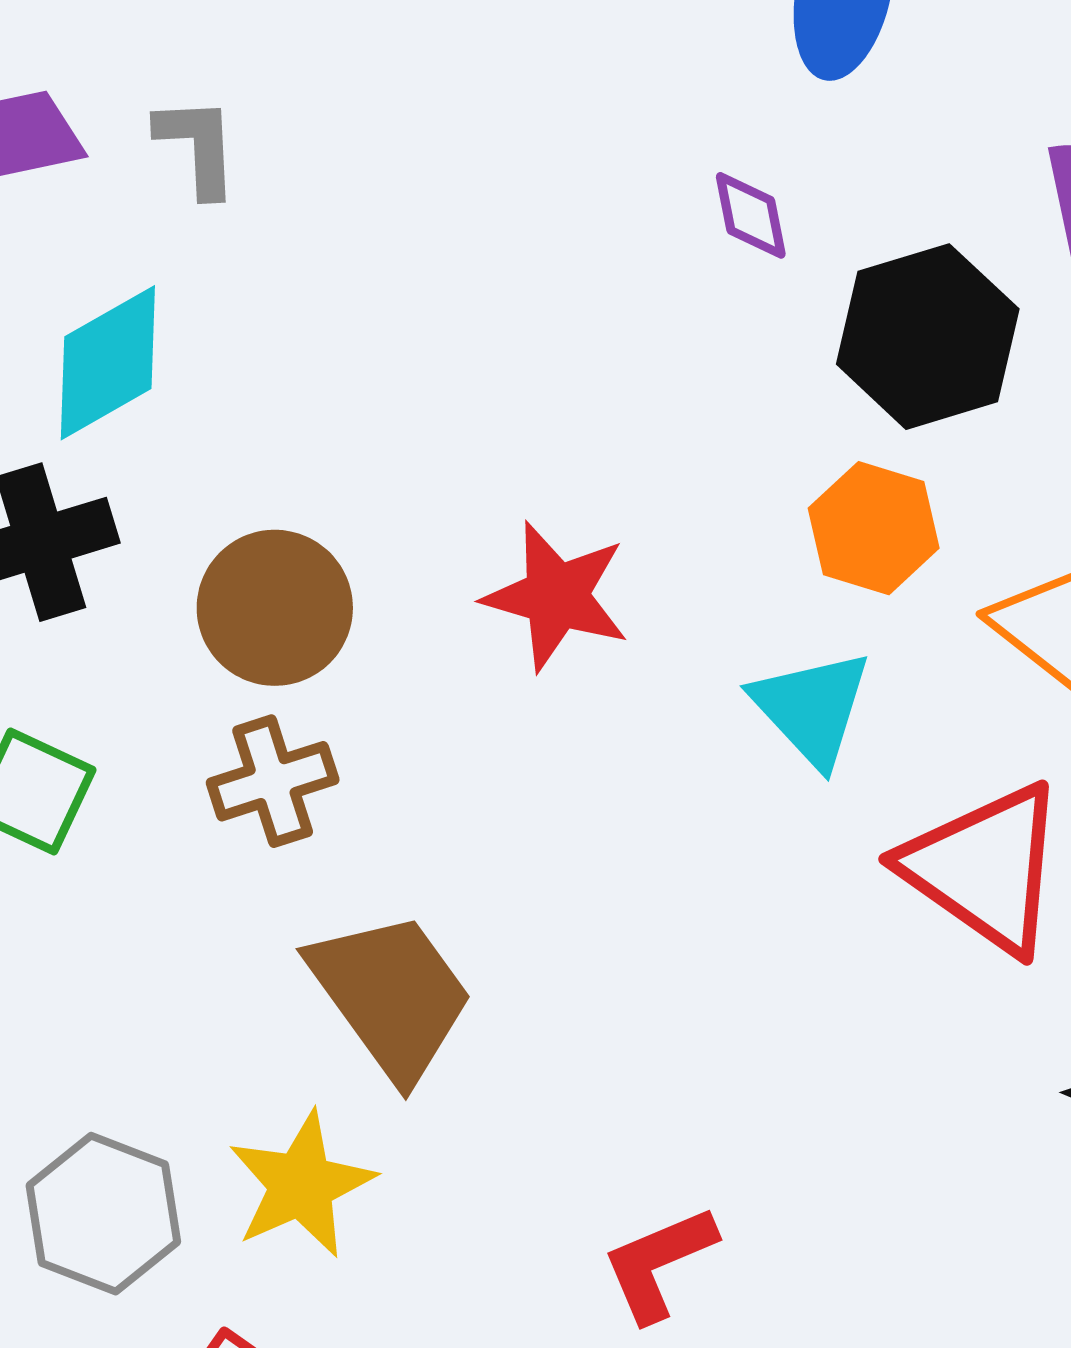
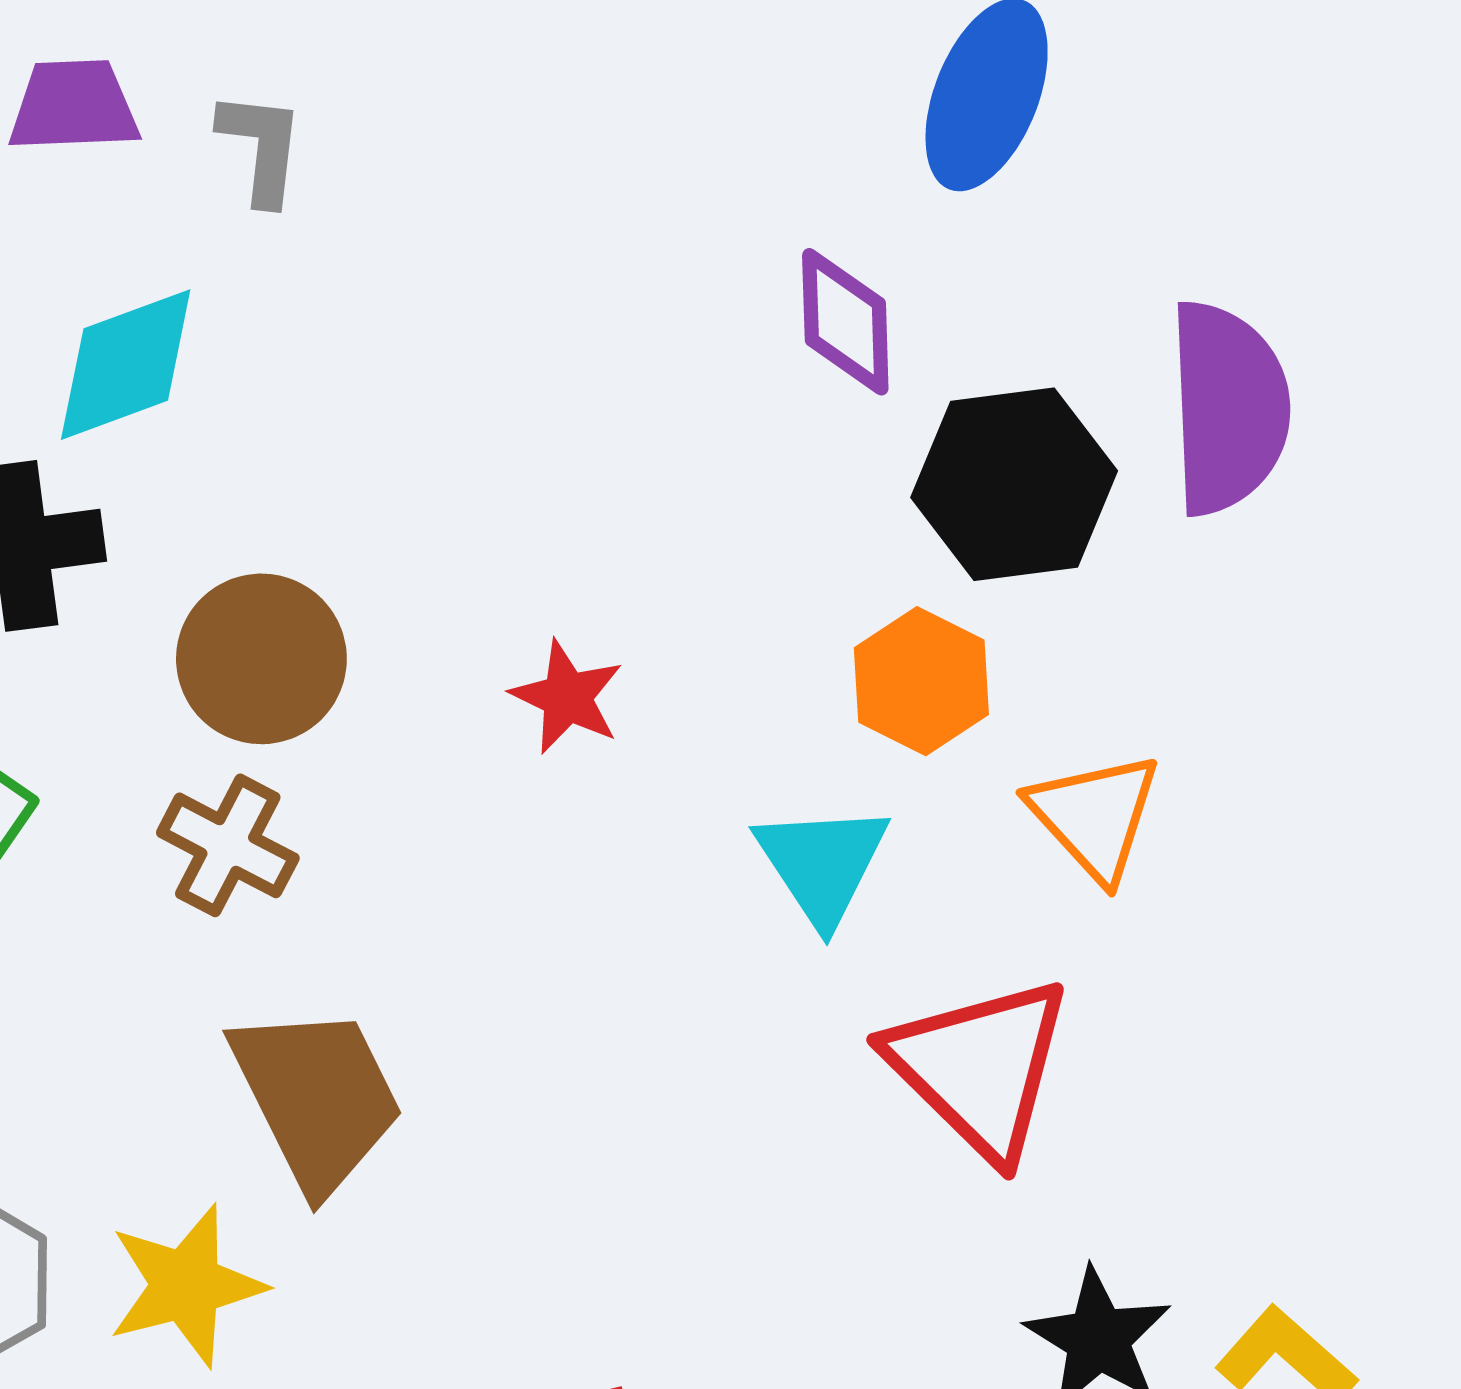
purple diamond: (751, 215) -> (845, 322), size x1.4
red star: (556, 596) -> (567, 697), size x0.7
brown cross: (273, 781) -> (228, 845), turned 36

